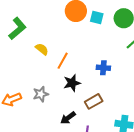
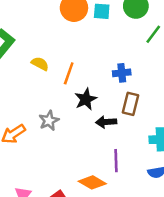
brown rectangle: (94, 101) -> (130, 104), moved, turned -36
black arrow: (68, 118) -> (106, 122), moved, turned 42

